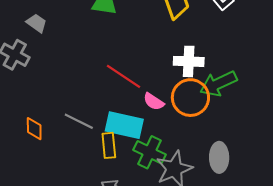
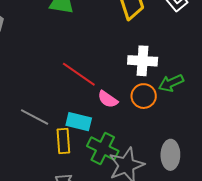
green arrow: (218, 84) -> (171, 83), size x0.7
orange circle: (190, 98) -> (144, 96), size x0.7
cyan rectangle: (124, 125) -> (79, 122), size x0.7

